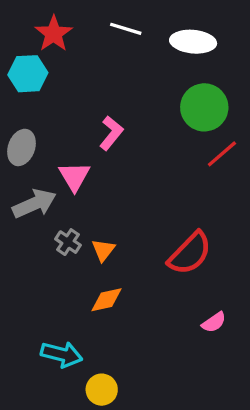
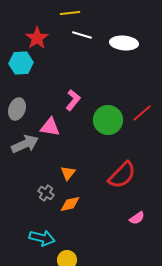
green circle: (204, 107) -> (108, 120), moved
pink triangle: (74, 176) -> (50, 127), turned -50
gray cross: (68, 242) -> (46, 193), moved

